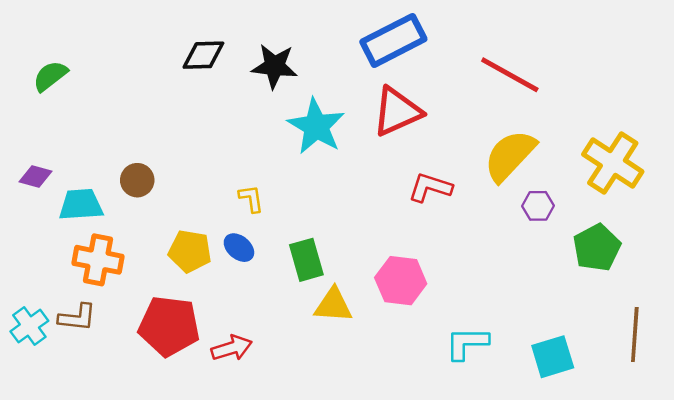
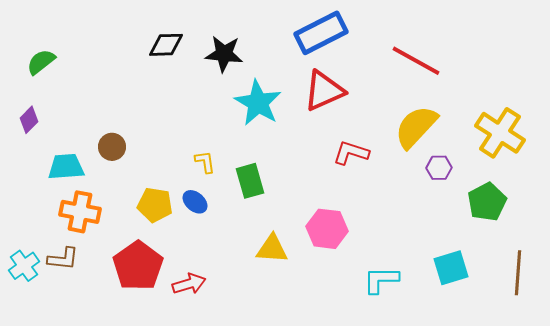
purple diamond: (36, 176) -> (29, 120), moved, turned -60
green rectangle: (306, 260) -> (250, 181), moved
red pentagon: (169, 326) -> (138, 266), turned 30
cyan square: (553, 357) -> (451, 268), moved

